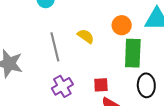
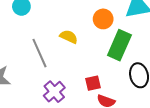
green rectangle: (133, 53) -> (119, 45), turned 32

